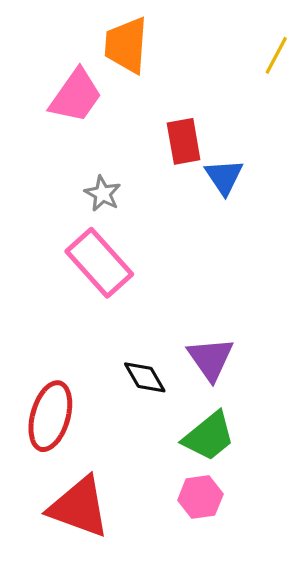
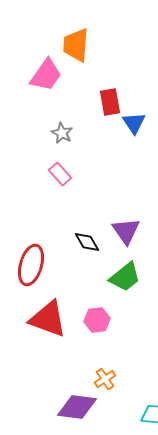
pink rectangle: (99, 263) -> (60, 174), size x0.6
pink hexagon: (200, 497) -> (97, 320), moved

